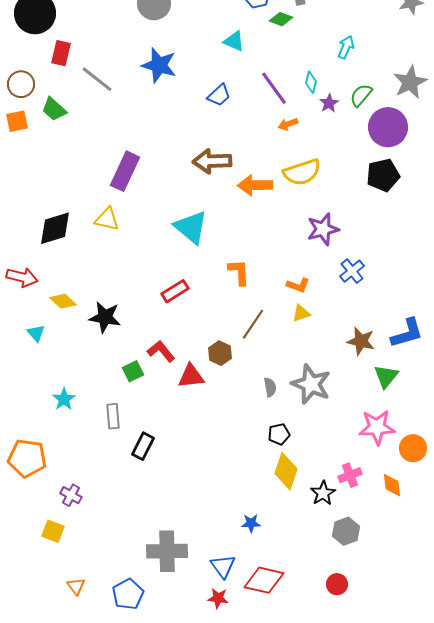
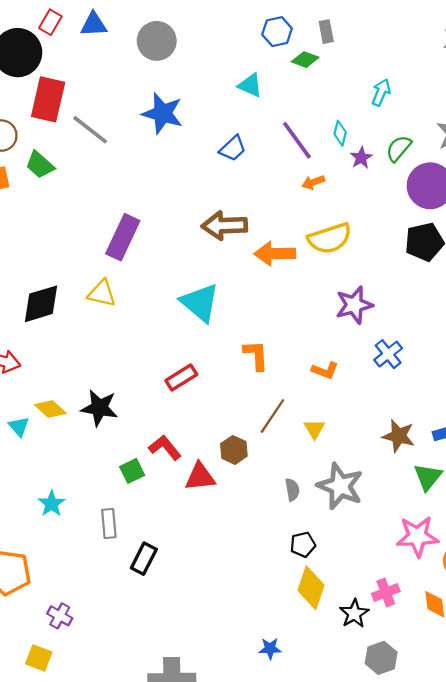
red rectangle: (61, 53) -> (48, 99), size x1.5
yellow diamond: (63, 301) -> (50, 409), moved
yellow triangle: (301, 313) -> (314, 429), moved, turned -42

